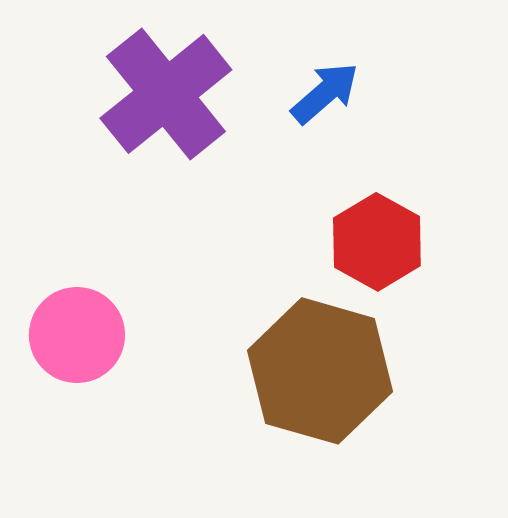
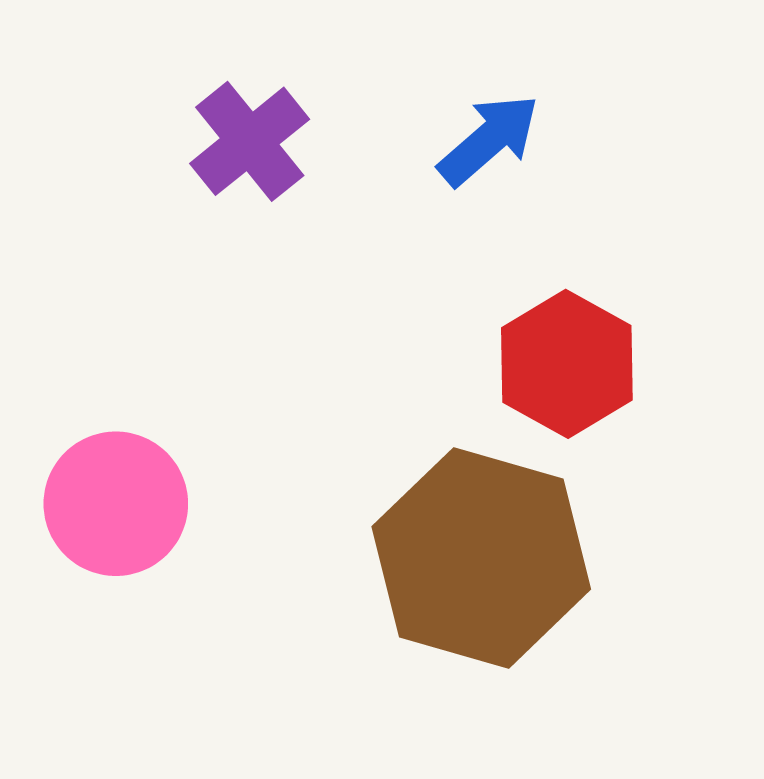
purple cross: (166, 94) -> (250, 141), size x0.6

